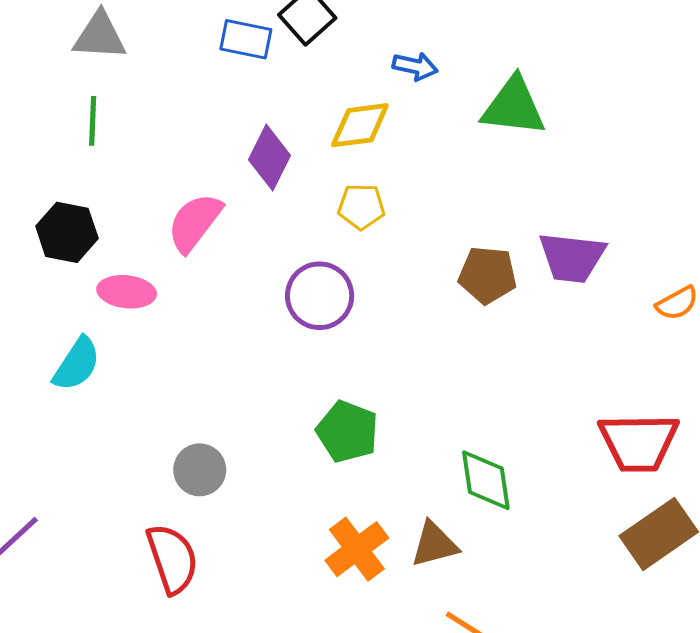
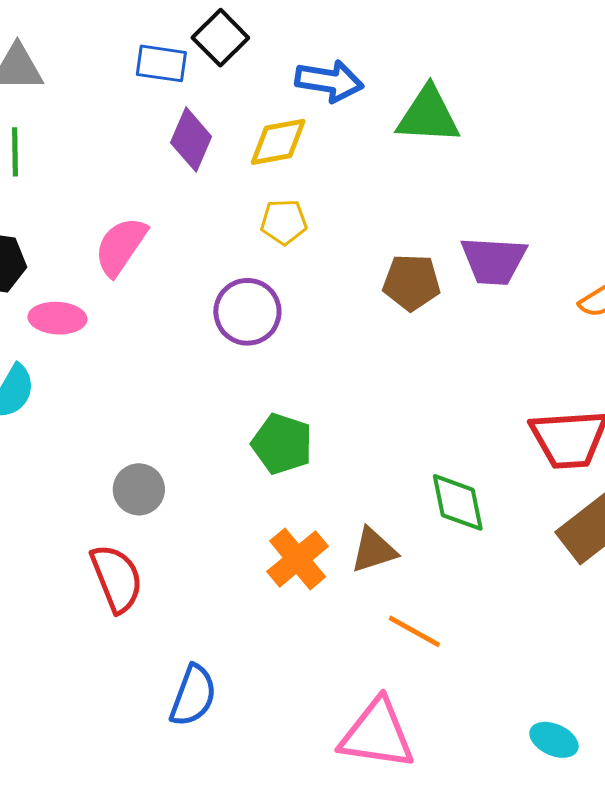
blue arrow: (415, 66) -> (329, 81), size x1.5
purple diamond: (270, 158) -> (191, 140), moved
green diamond: (486, 480) -> (458, 502), moved

